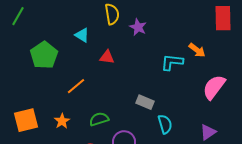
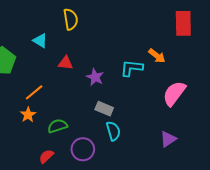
purple star: (138, 27) -> (95, 77), moved
orange star: (62, 121) -> (28, 115), moved
cyan semicircle: (165, 124) -> (113, 131), moved

